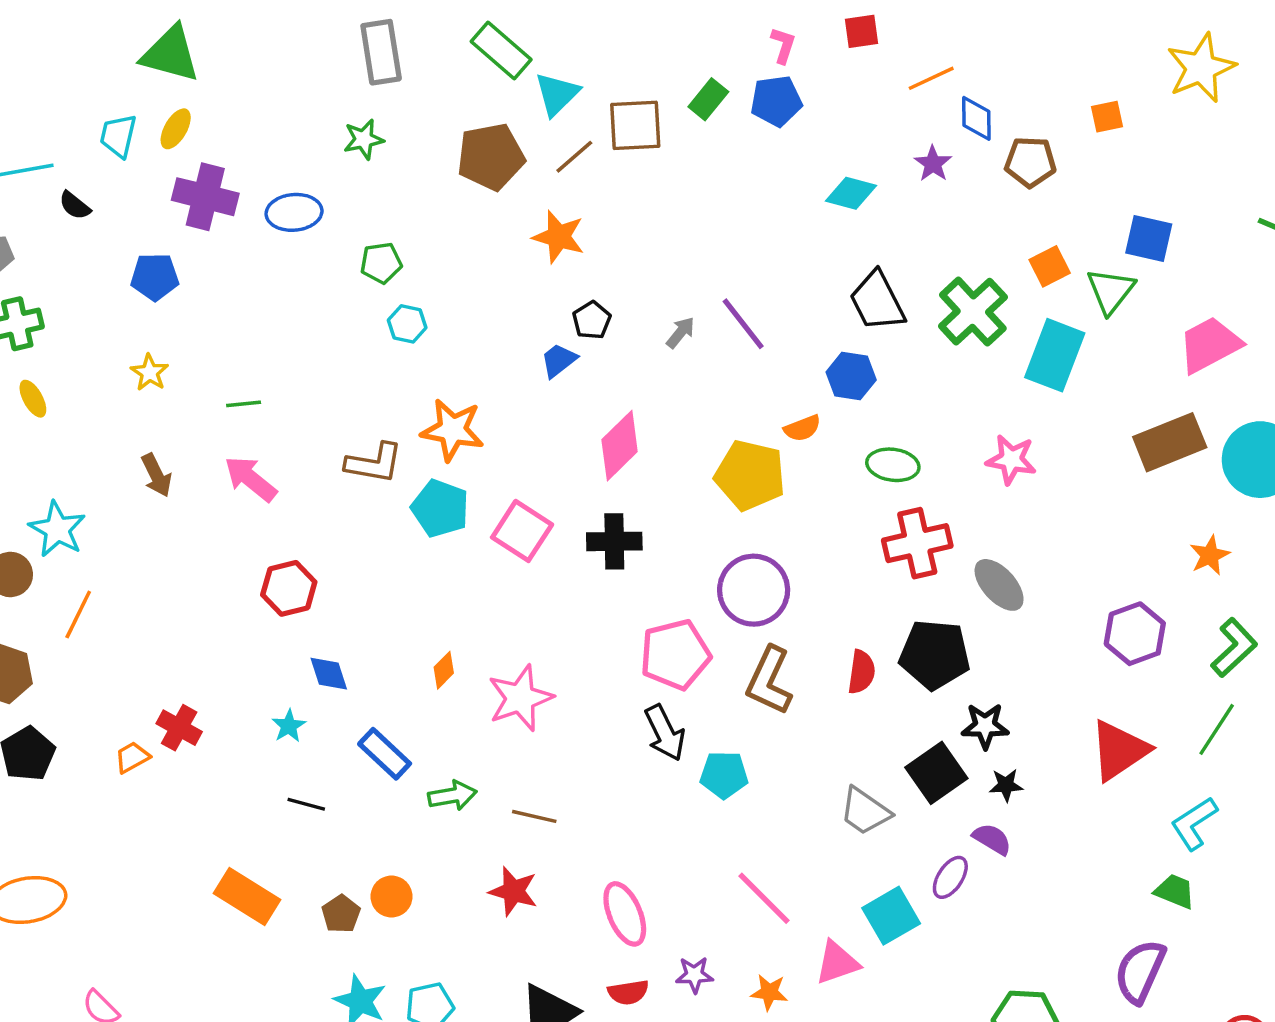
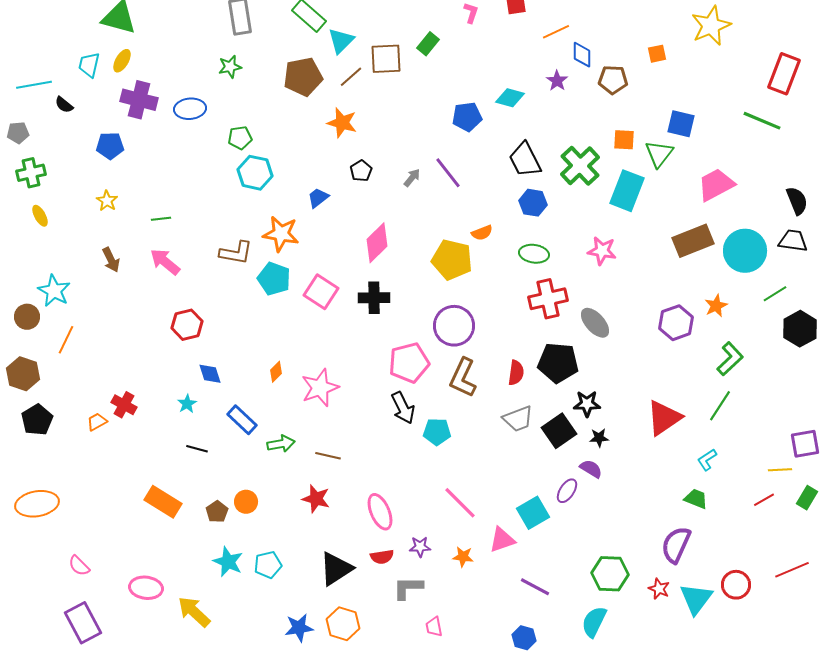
blue pentagon: (776, 101) -> (467, 117), moved
orange square: (1050, 266) -> (624, 140), turned 30
cyan hexagon: (407, 324) -> (255, 173), size x1.6
blue trapezoid: (559, 360) -> (318, 198), moved
blue hexagon: (851, 376) -> (533, 203), moved
purple hexagon: (1135, 634) -> (676, 323), moved
gray trapezoid: (865, 811) -> (518, 419), moved, turned -56
cyan L-shape: (1194, 823) -> (707, 460), size x0.7

